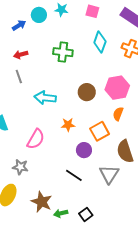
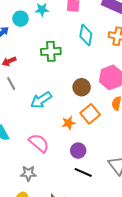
cyan arrow: (45, 98) -> (41, 100), turned -30
orange square: (100, 131) -> (90, 114), moved
pink semicircle: (36, 139) -> (39, 143), turned -70
purple circle: (84, 150) -> (78, 151), moved

